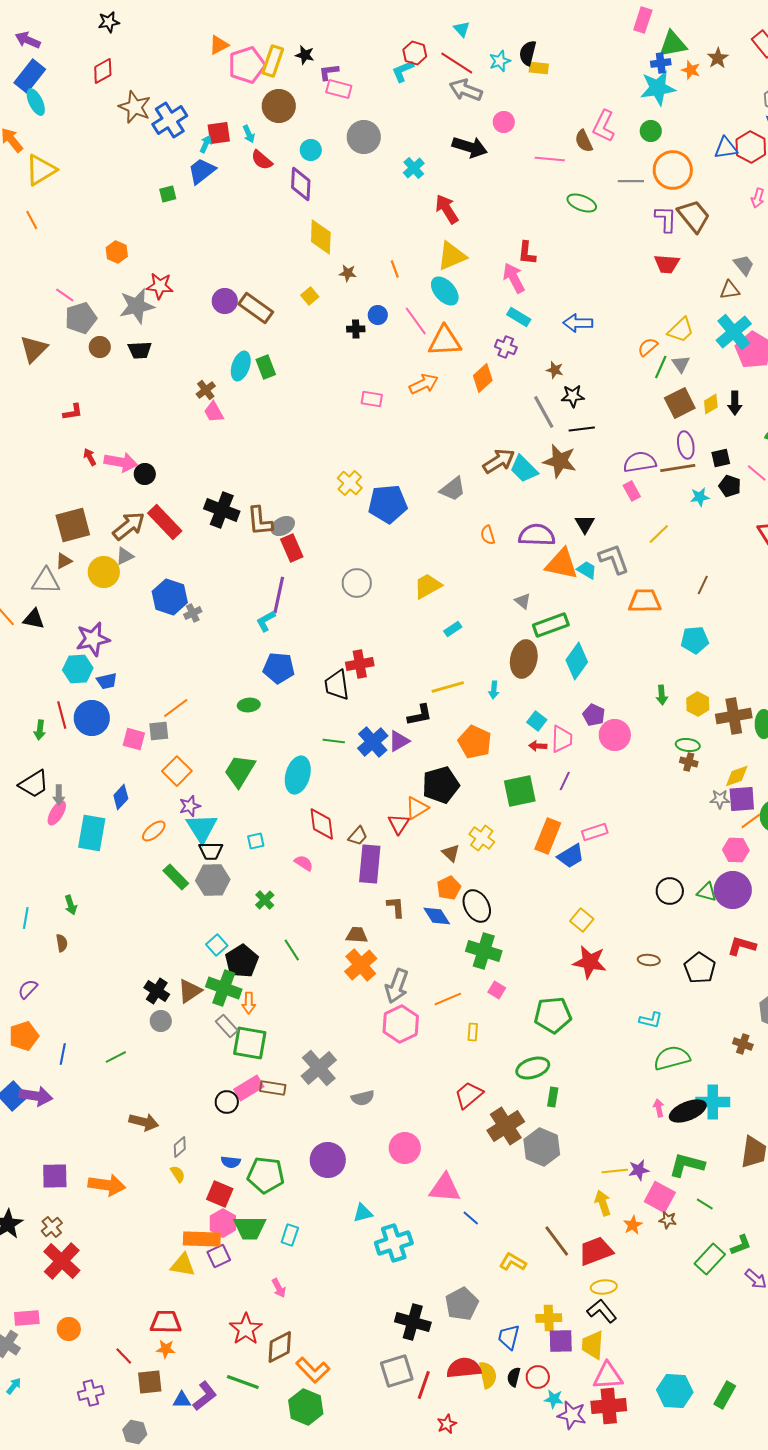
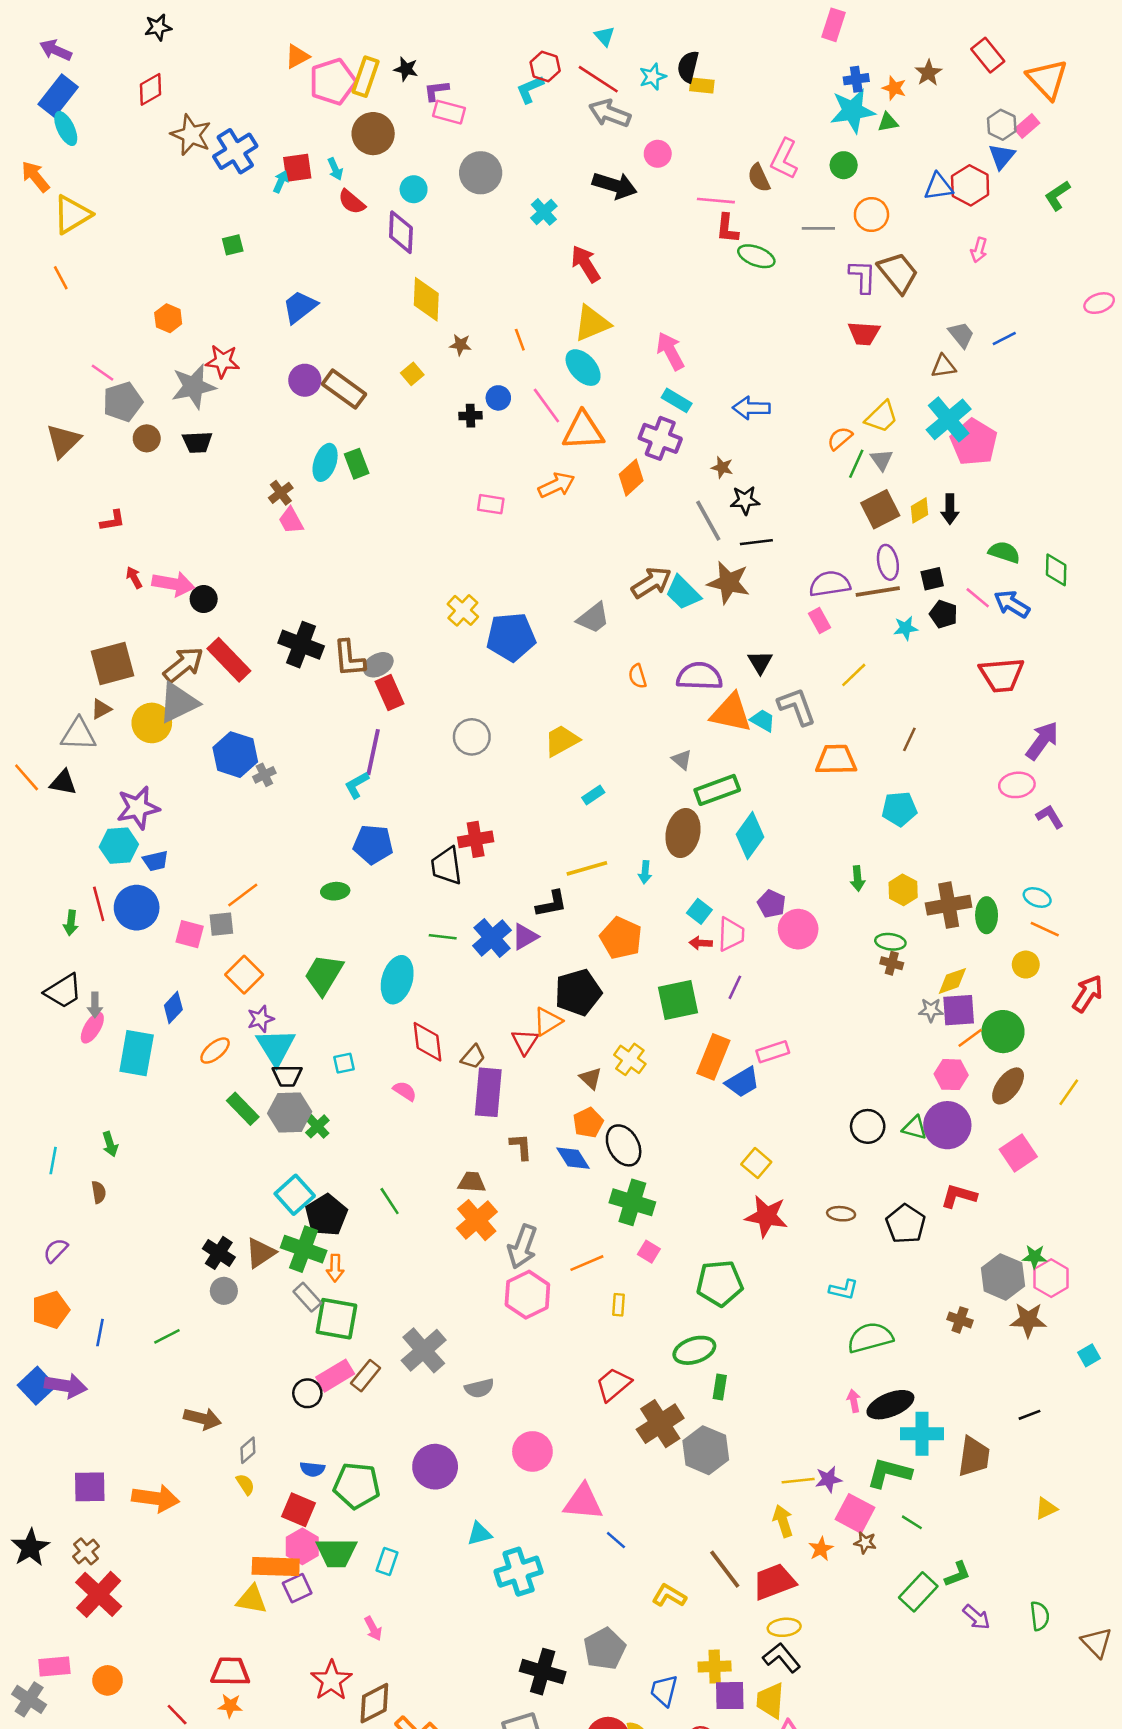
green triangle: (673, 44) -> (888, 122), moved, size x0.6
orange circle: (673, 170) -> (871, 215), size x0.7
blue trapezoid: (202, 171) -> (300, 307), moved
red L-shape: (527, 253) -> (727, 228), moved
purple cross: (506, 347) -> (660, 438), size x1.5
gray triangle: (125, 556) -> (178, 703), size x1.8
green cross: (265, 900) -> (317, 1126), moved
cyan square: (217, 945) -> (295, 1195), size x1.4
brown rectangle: (273, 1088) -> (366, 1376), turned -60
cyan cross: (713, 1102) -> (922, 1434), moved

